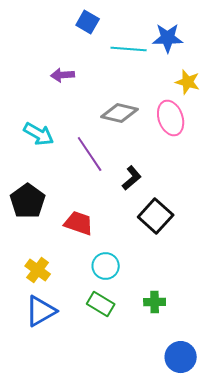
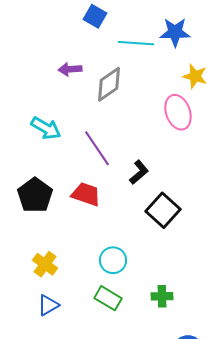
gray diamond: (120, 113) -> (109, 84), moved, turned -48
red trapezoid: (79, 223) -> (86, 194), moved
blue triangle: (41, 311) -> (48, 305), size x0.7

